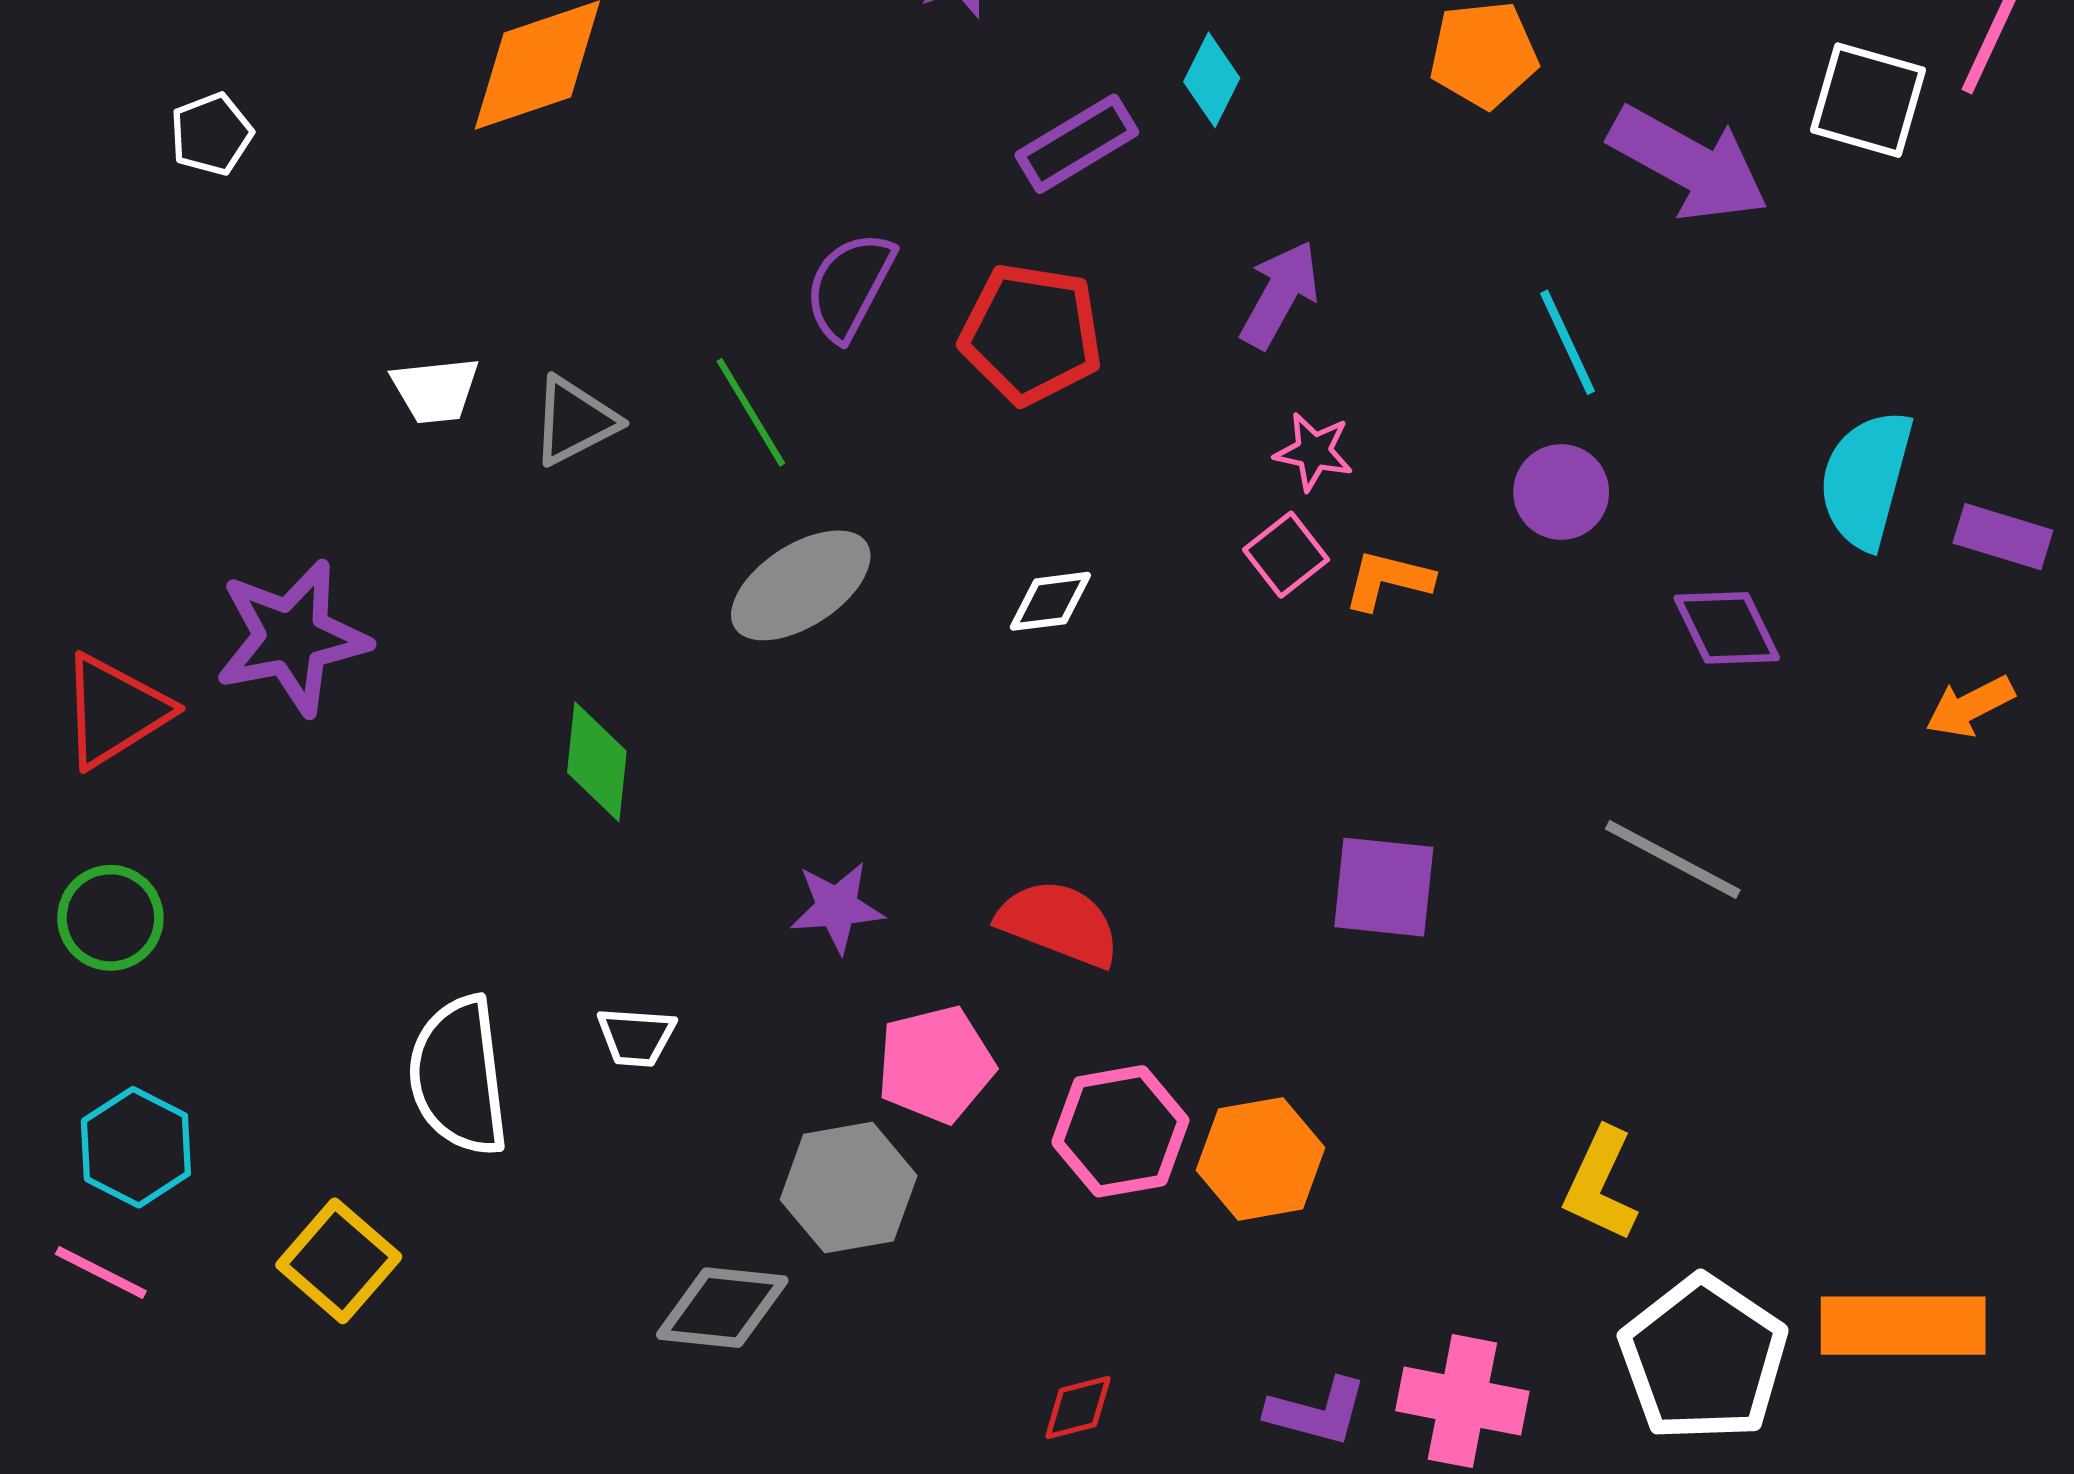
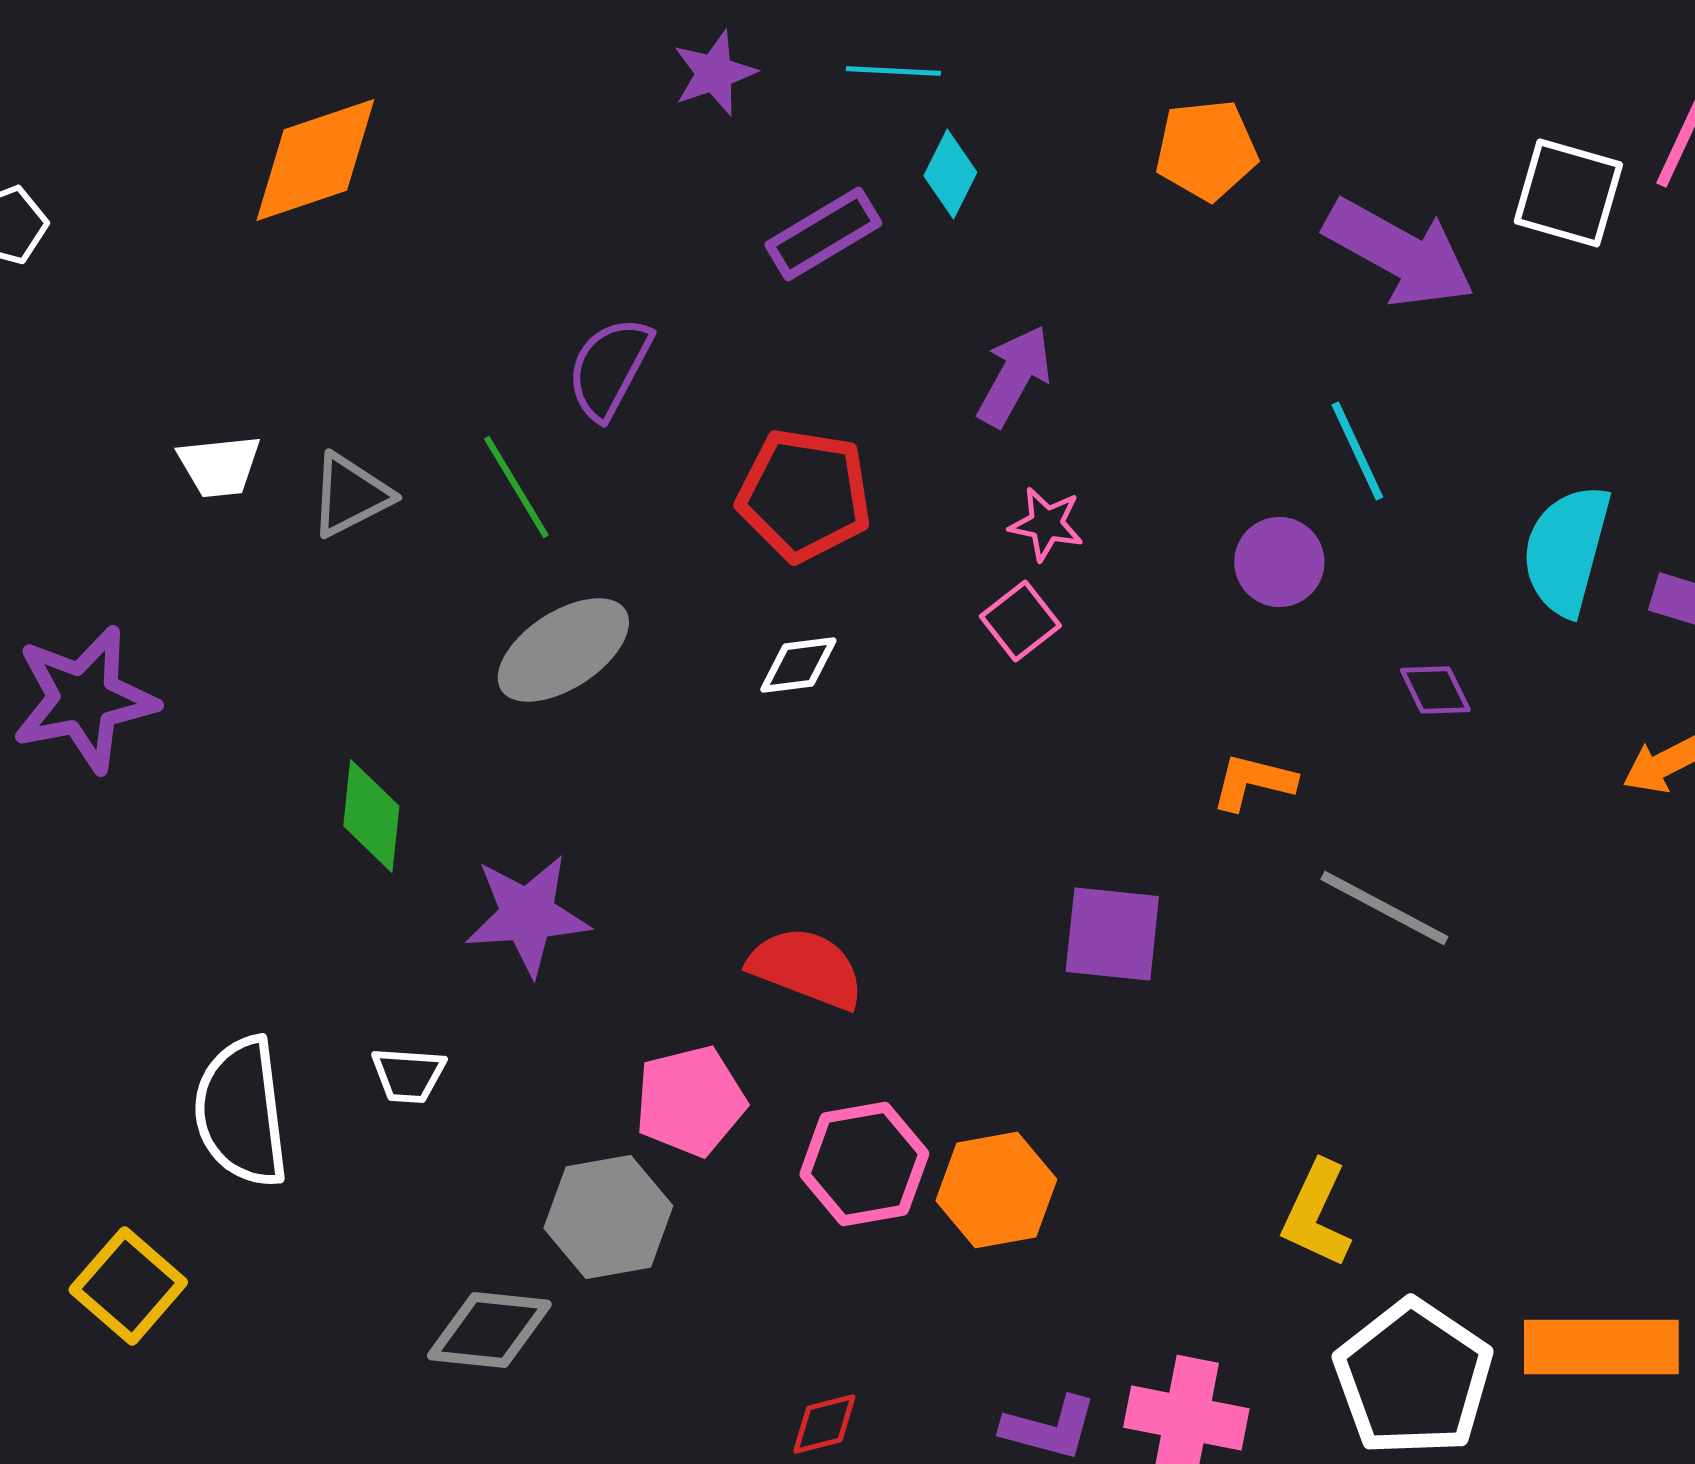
red pentagon: (1031, 334) -> (804, 495), moved
cyan line: (1568, 342) -> (1357, 451), moved
orange L-shape: (1388, 580) -> (1253, 782), moved
purple diamond: (1727, 628) -> (1435, 690), size x0.7
purple star: (837, 907) -> (527, 915), moved, size x1.4

